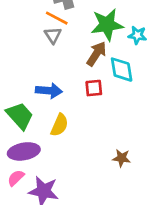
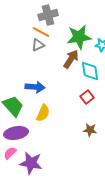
gray triangle: (53, 35) -> (38, 45), turned 40
red square: (94, 88) -> (87, 97), moved, turned -32
brown star: (122, 158) -> (90, 130), moved

